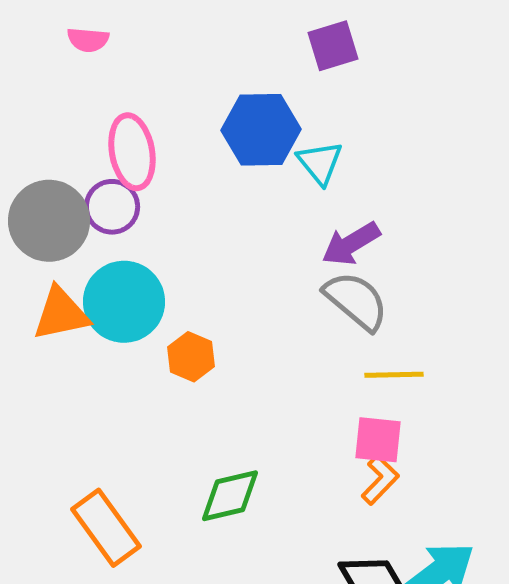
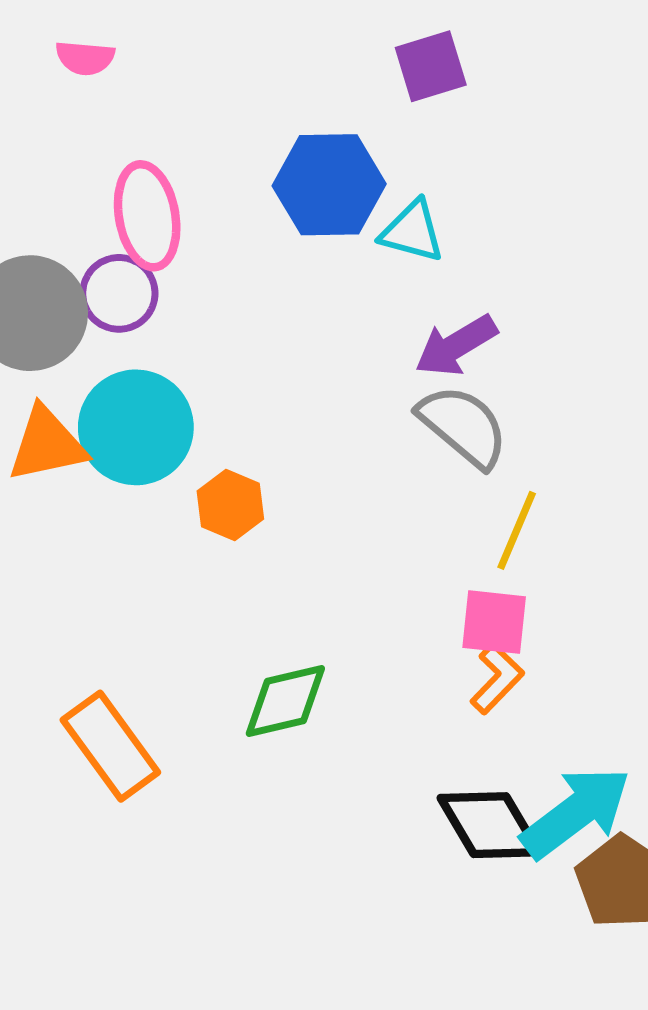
cyan triangle: (320, 163) -> (412, 231), turned -36
yellow line: (394, 375) -> (517, 530), turned -66

